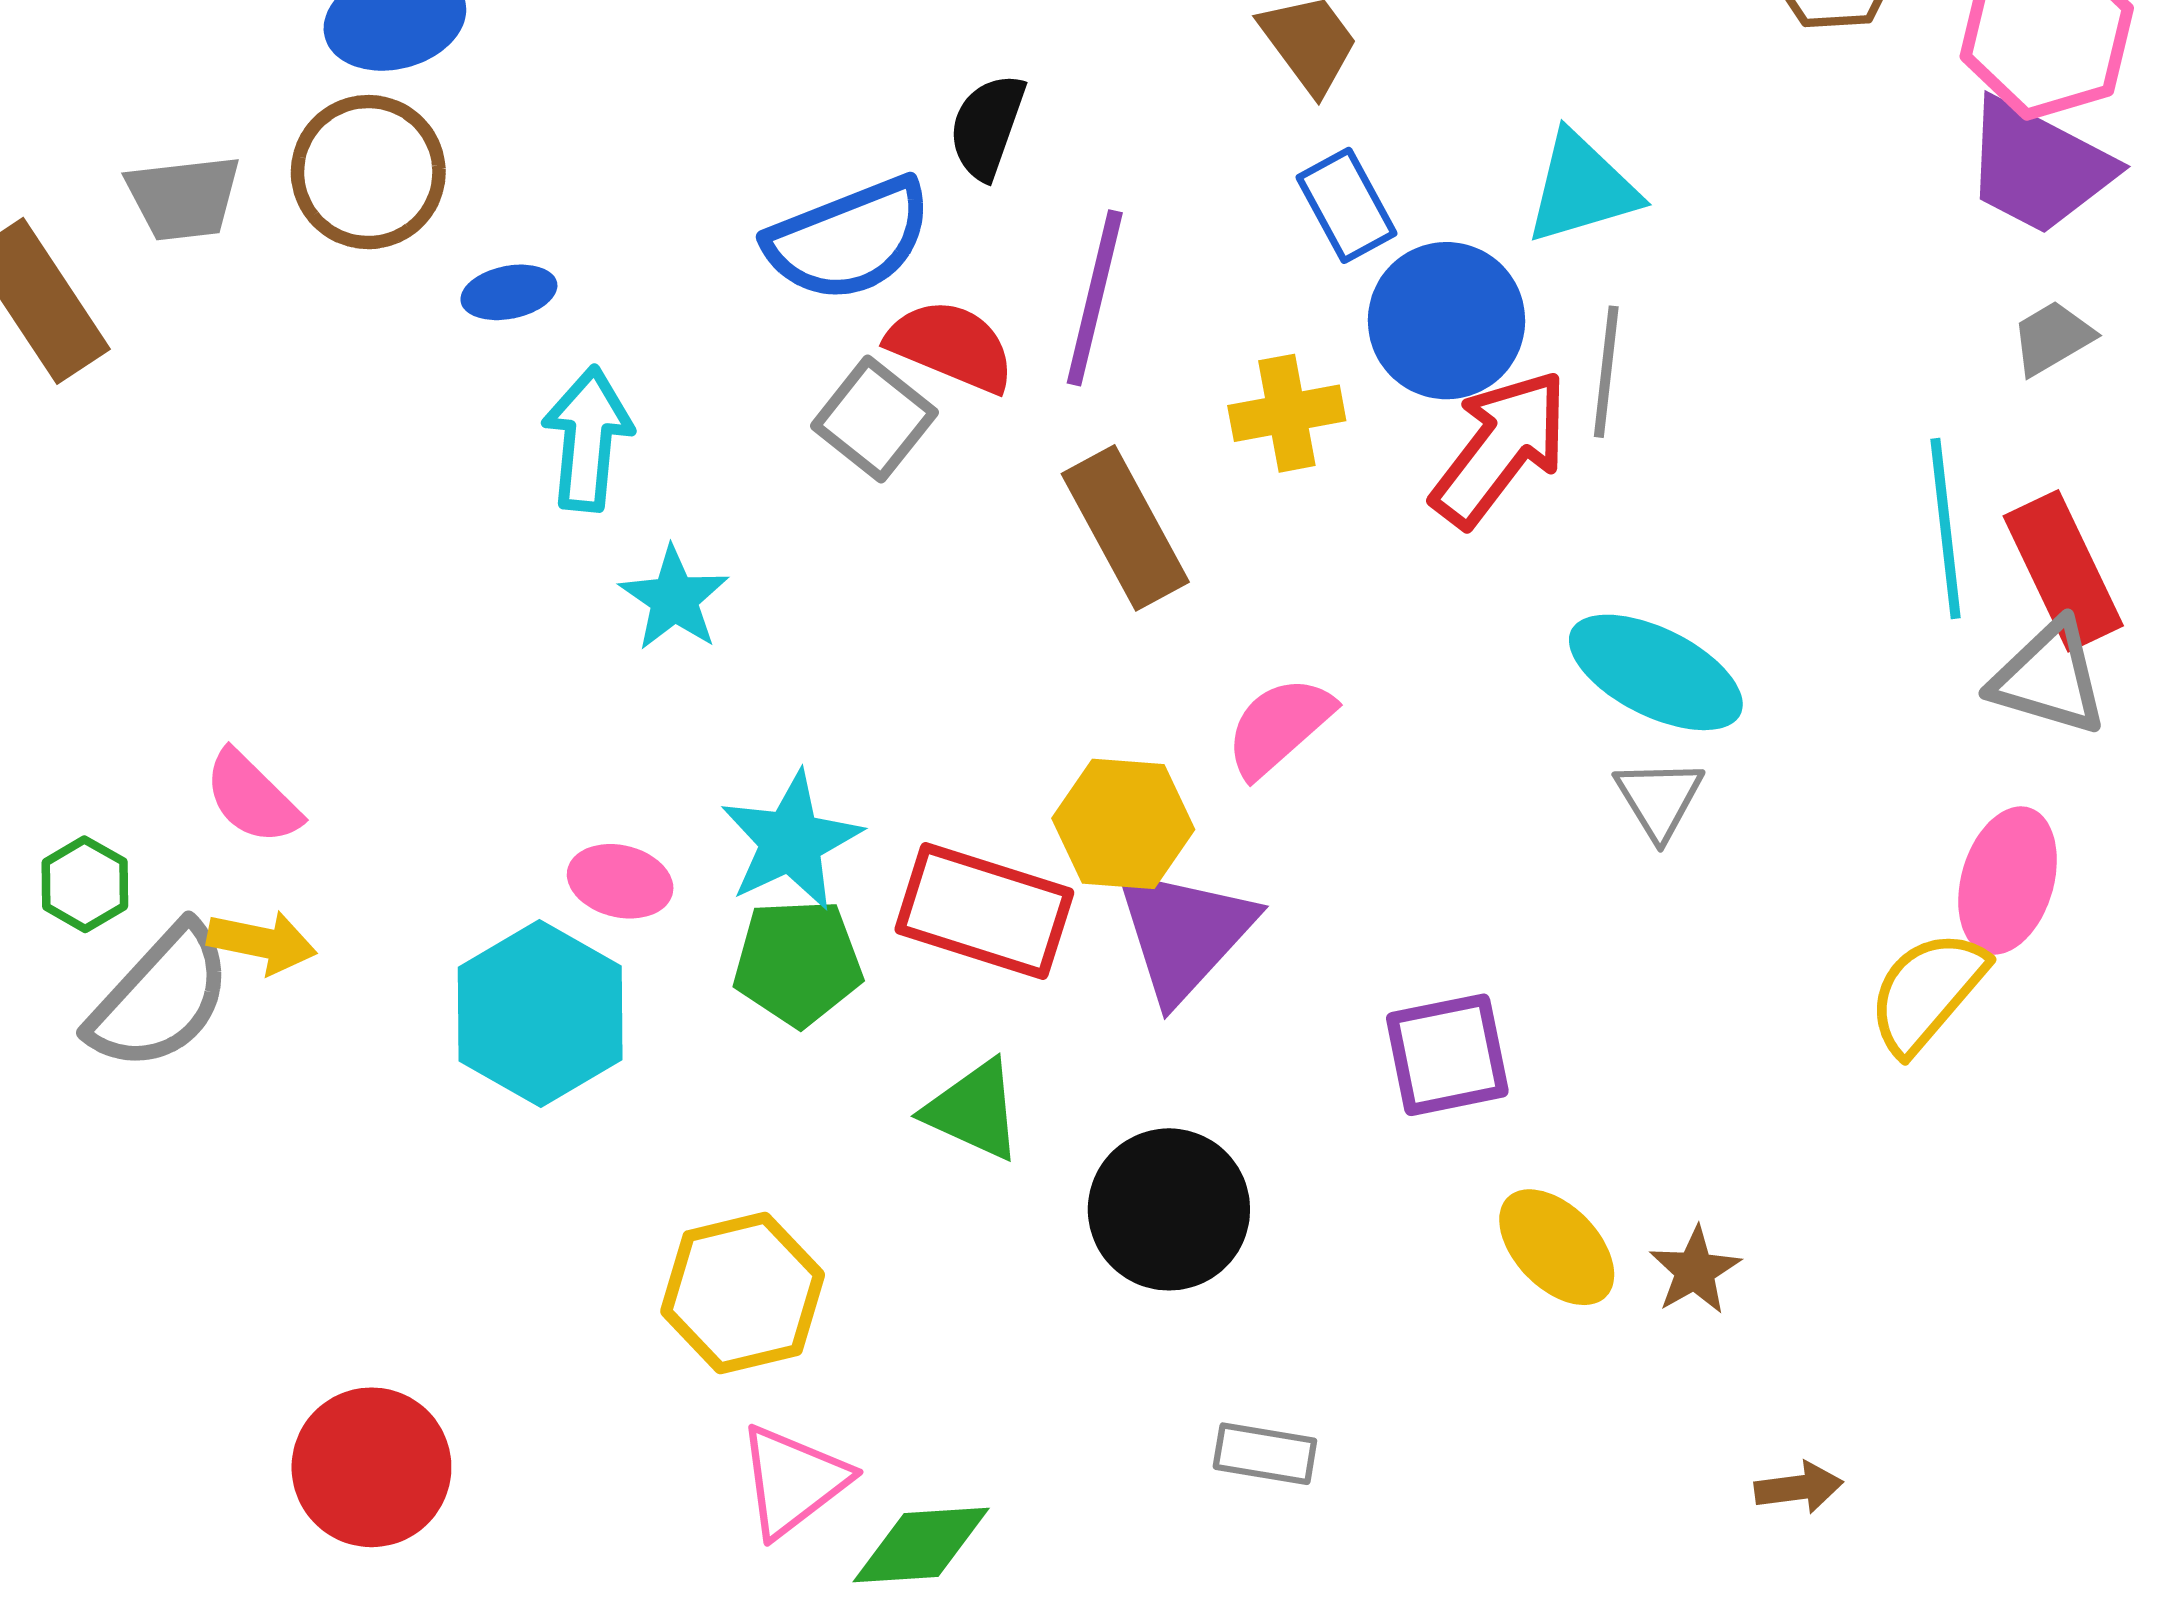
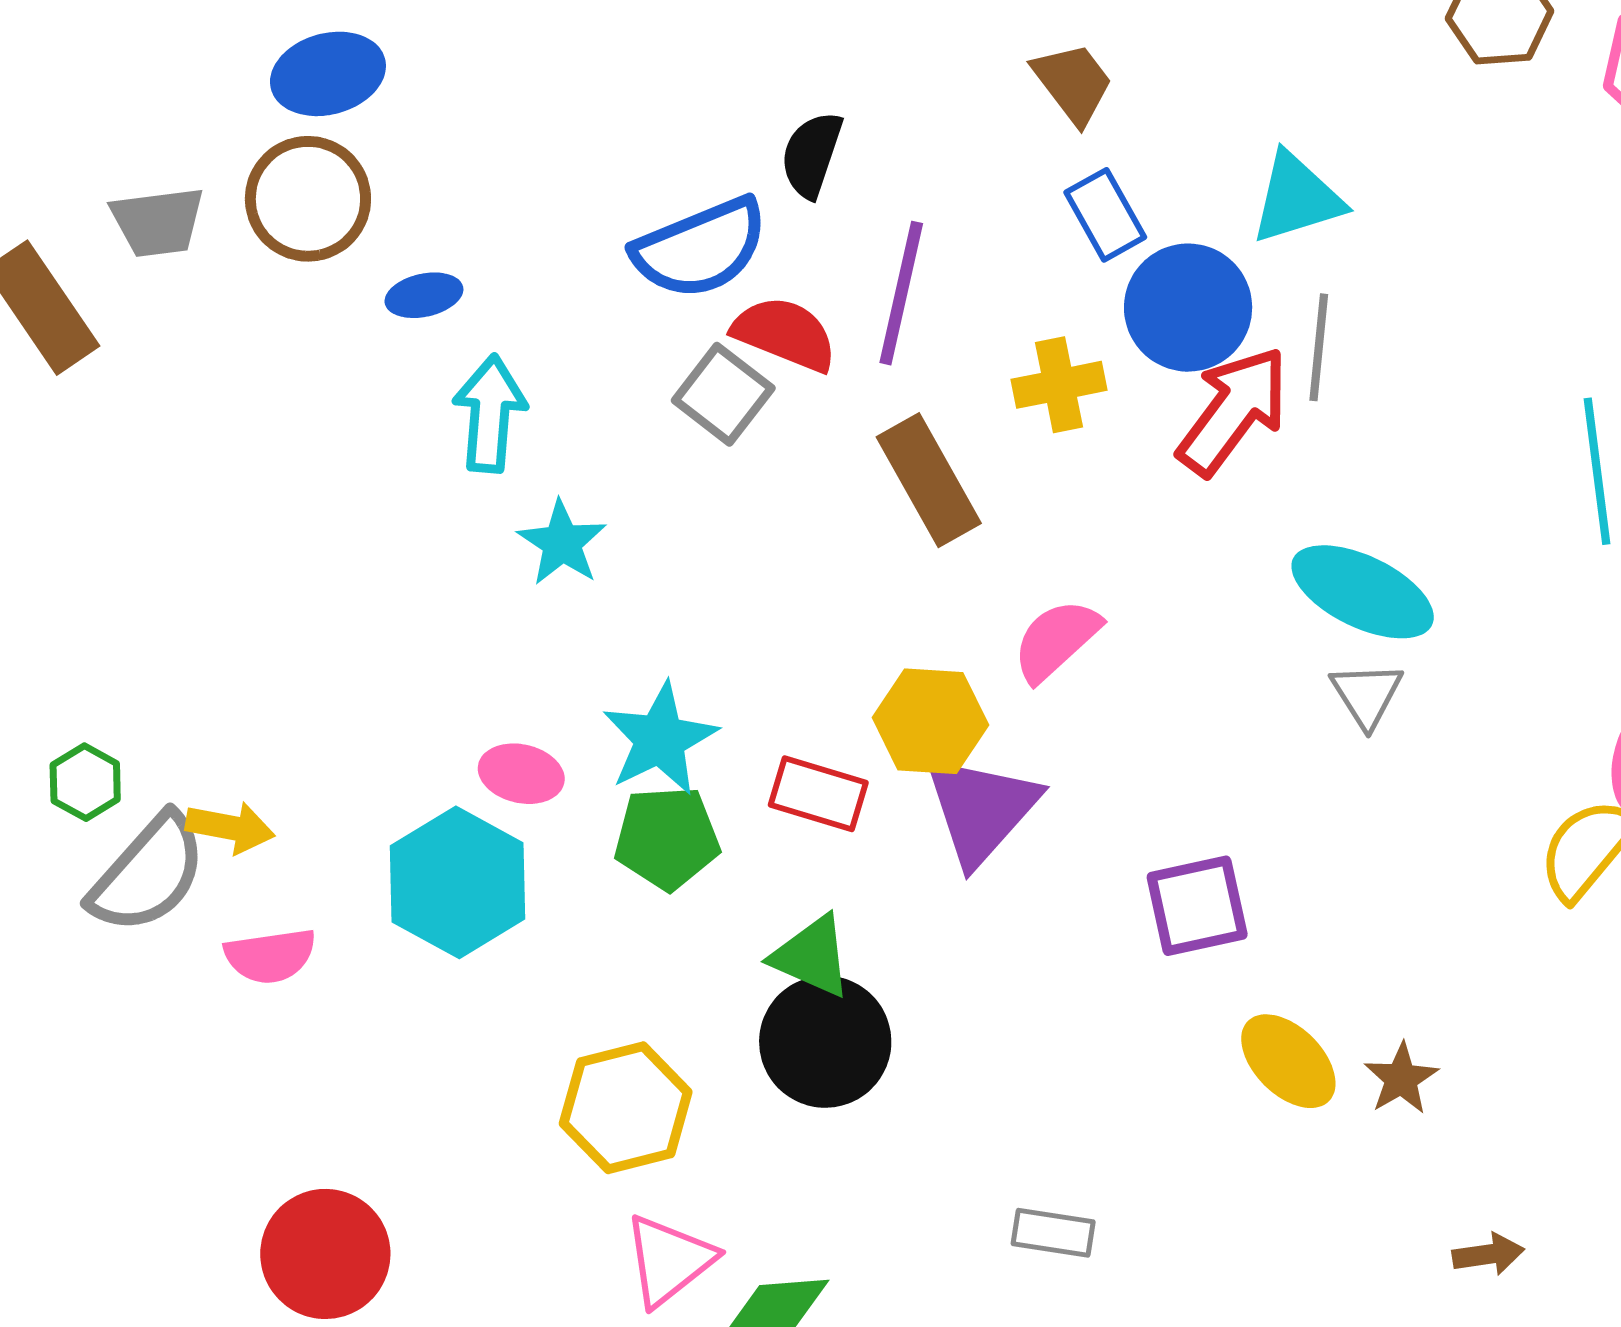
pink semicircle: (252, 798) -> (270, 956), moved, turned -52
red rectangle: (984, 911) -> (818, 794), size x0.7
black circle: (1169, 1209) -> (825, 1042), moved

